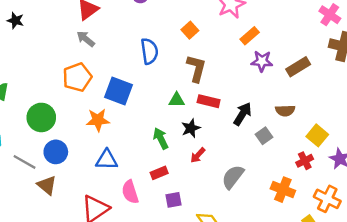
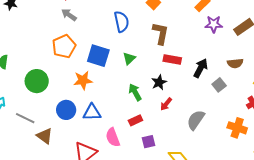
green triangle: (177, 100) -> (129, 59), moved, turned -40
blue circle: (56, 152) -> (66, 110), moved

